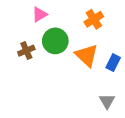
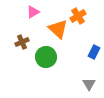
green circle: (55, 41) -> (46, 57), moved
orange triangle: (87, 55) -> (58, 29), moved

